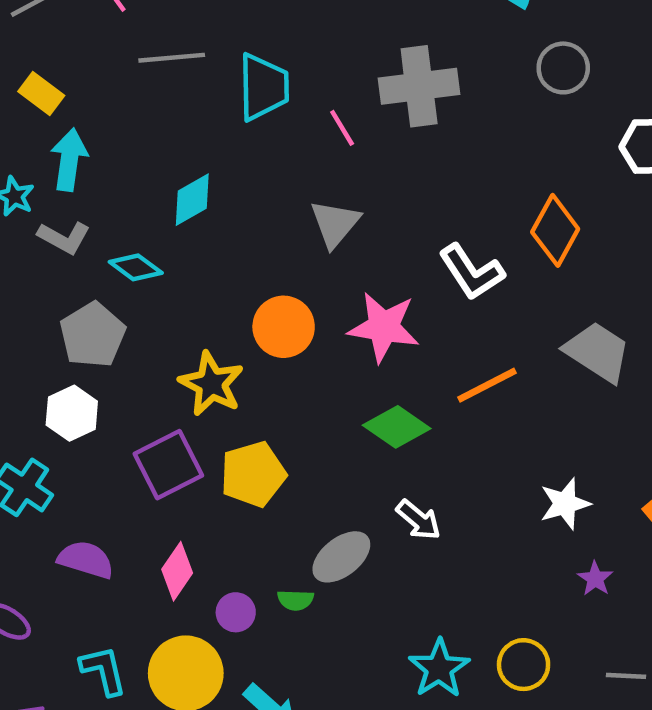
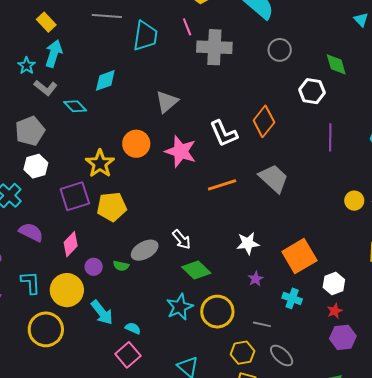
pink line: (342, 128) -> (187, 27), moved
gray pentagon: (93, 335) -> (30, 131), moved
green diamond: (397, 427) -> (196, 270), moved
yellow circle: (524, 665) -> (217, 312), size x1.4

